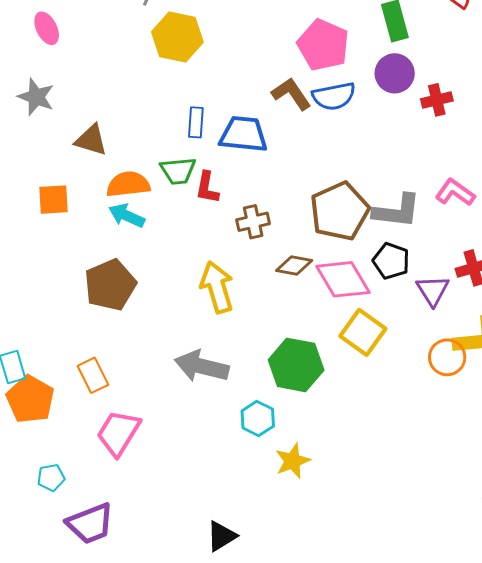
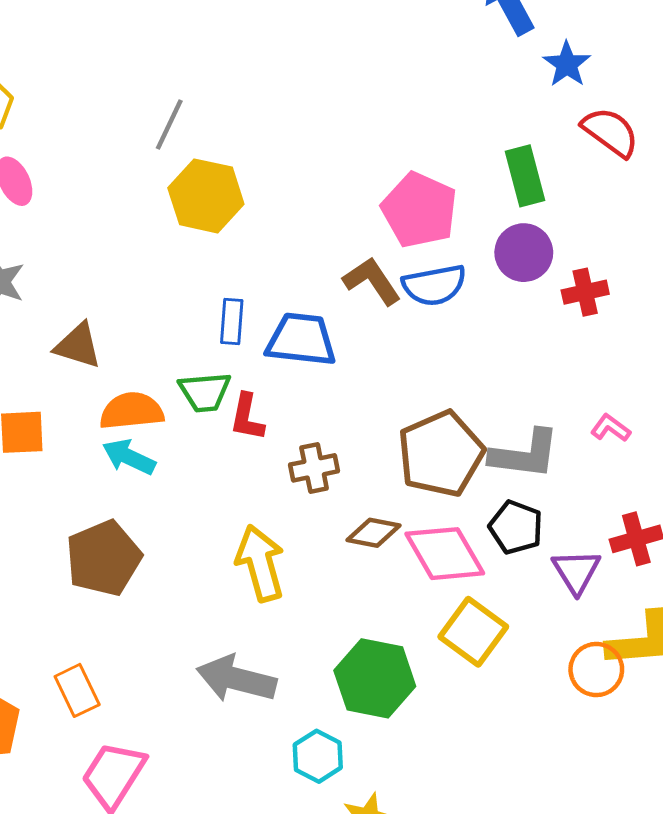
pink L-shape: (455, 192) -> (610, 428), size x0.7

